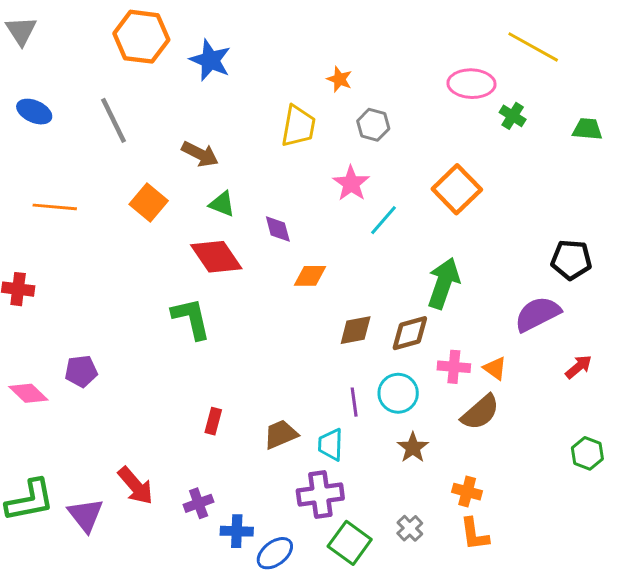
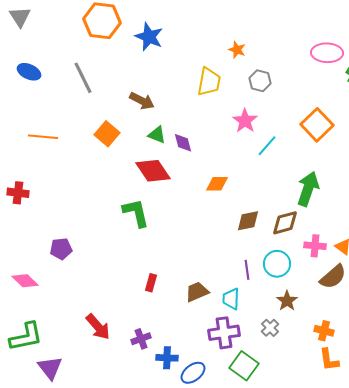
purple diamond: (278, 229) -> (183, 143), moved
pink diamond: (28, 393) -> (25, 281), moved
purple triangle: (86, 515) -> (50, 368), moved
gray cross: (410, 528) -> (270, 328), moved

